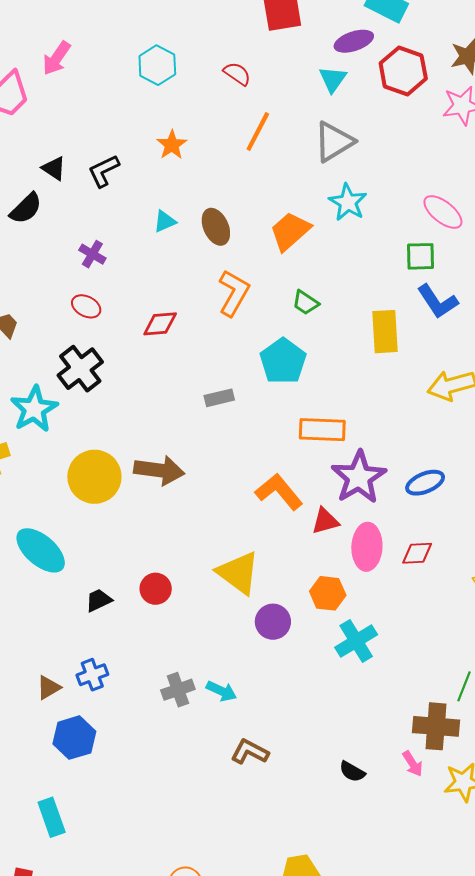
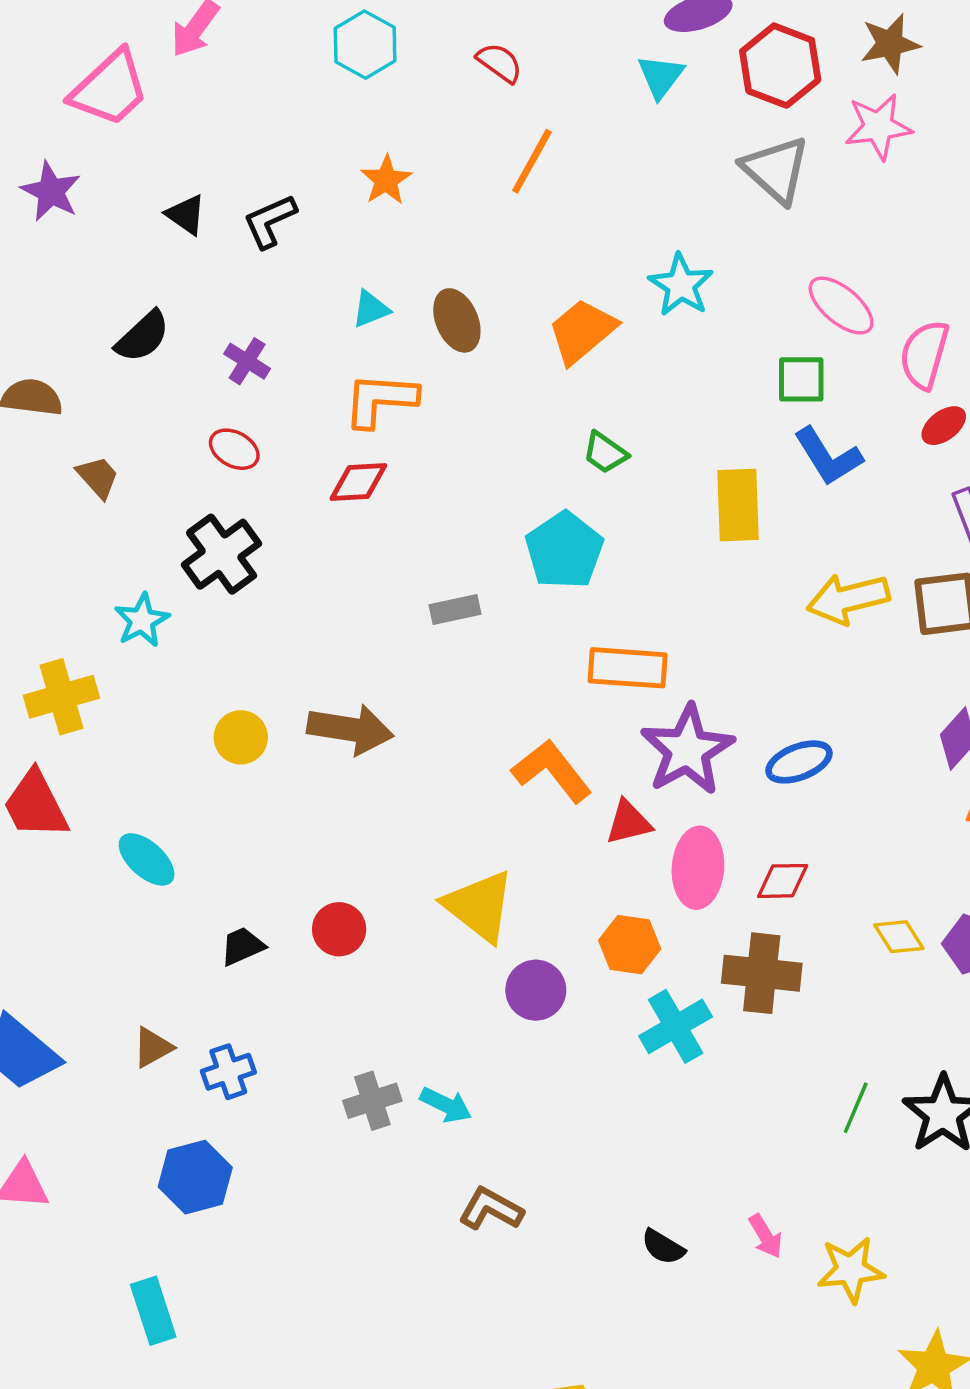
gray triangle: (334, 142) -> (776, 170), moved, turned -48
black semicircle: (26, 208) -> (143, 336), moved
orange L-shape: (234, 293) -> (380, 400), moved, turned -117
cyan star: (34, 409) -> (142, 620), size x0.7
yellow circle: (94, 477) -> (241, 737), size x0.6
cyan ellipse: (41, 550) -> (147, 859), size x0.7
brown triangle: (49, 688) -> (153, 1047), moved
brown cross: (436, 726) -> (762, 973), moved

